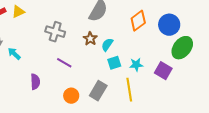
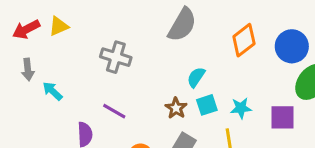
brown star: (90, 39) -> (176, 108), moved
purple line: (64, 63) -> (114, 111), moved
purple square: (163, 71) -> (283, 117), turned -30

